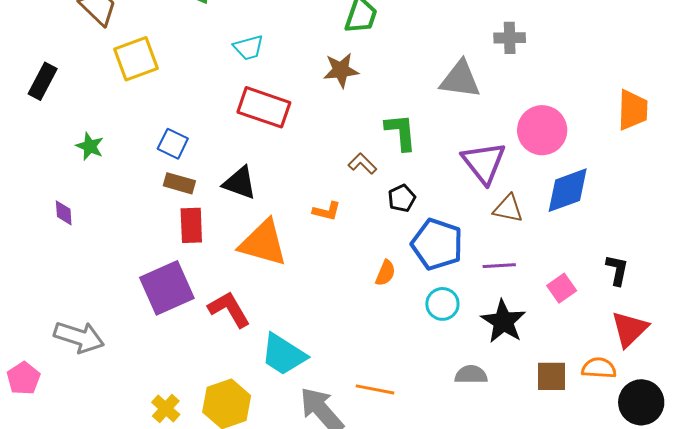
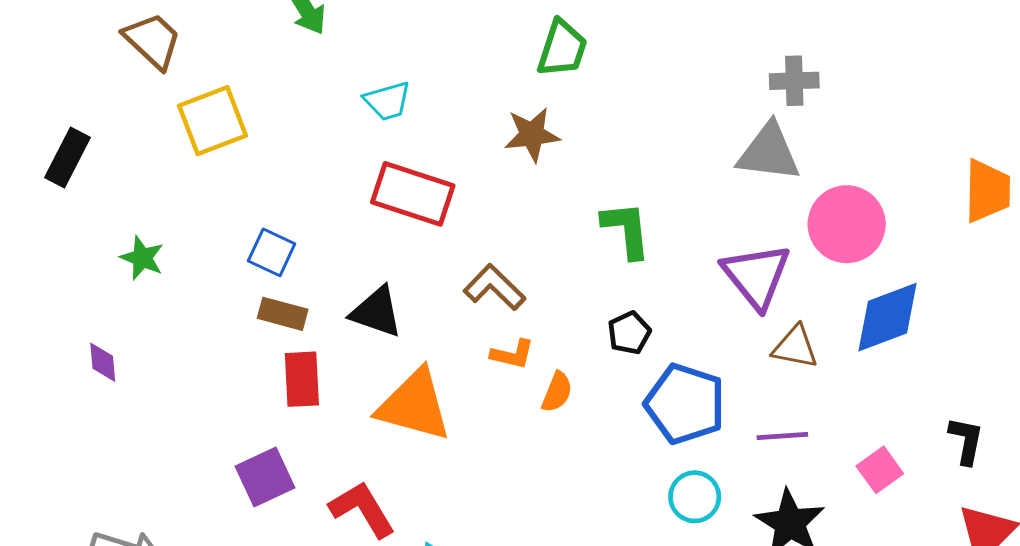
gray triangle: (460, 79) -> (769, 152), moved
brown L-shape: (362, 164) -> (494, 287), moved, size x1.4
orange semicircle: (385, 273) -> (557, 392), moved
purple square: (167, 288) -> (265, 477), size x0.7

